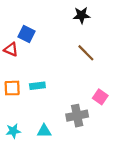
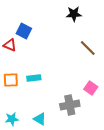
brown line: (86, 53) -> (88, 48), moved
cyan triangle: (44, 131) -> (40, 119), turned 32

